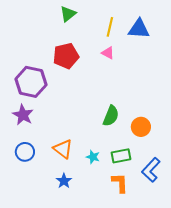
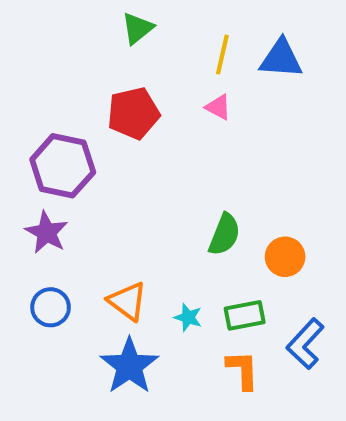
blue star: (64, 181) -> (129, 366), size x1.8

